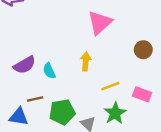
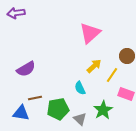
yellow arrow: (86, 61) -> (94, 66), moved, turned 42
cyan semicircle: (49, 71) -> (80, 88), moved
yellow line: (110, 86) -> (112, 75), moved, turned -35

